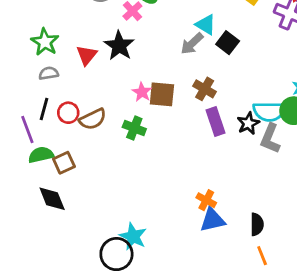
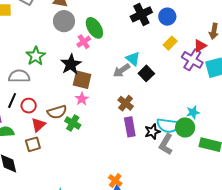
green star: (45, 42) -> (36, 56), moved
red triangle: (87, 55) -> (38, 125), moved
gray semicircle: (49, 73) -> (19, 76), size x1.5
brown square: (162, 94) -> (82, 80), moved
brown semicircle: (93, 119) -> (57, 112), moved
brown square: (64, 163) -> (33, 144), moved

